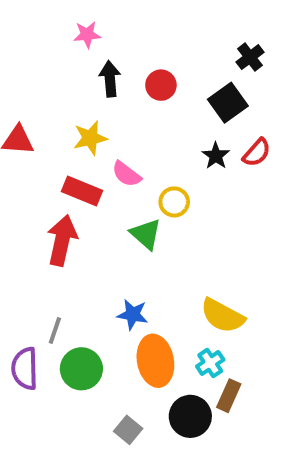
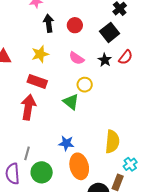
pink semicircle: (126, 174) -> (77, 58), moved
yellow semicircle: (222, 316) -> (112, 142), turned -110
cyan cross: (210, 363) -> (130, 164), moved

